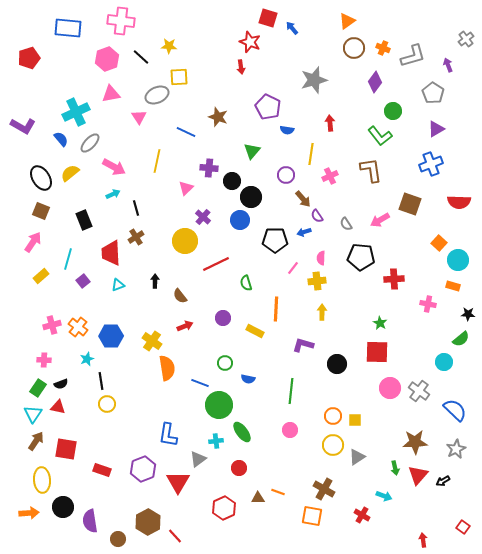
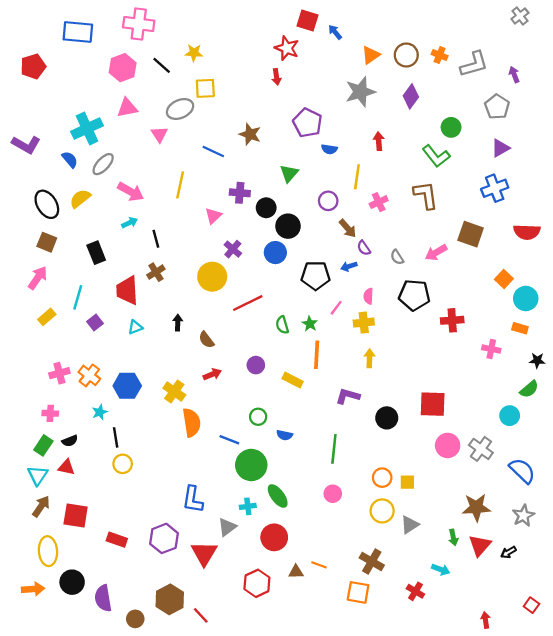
orange triangle: (347, 21) -> (371, 55), moved
gray cross: (466, 39) -> (520, 16), moved
purple diamond: (375, 82) -> (411, 96), moved
green star: (380, 323) -> (310, 324), moved
red circle: (239, 468) -> (274, 537), size x1.5

